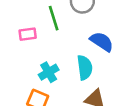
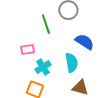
pink rectangle: (28, 34) -> (28, 50), moved

